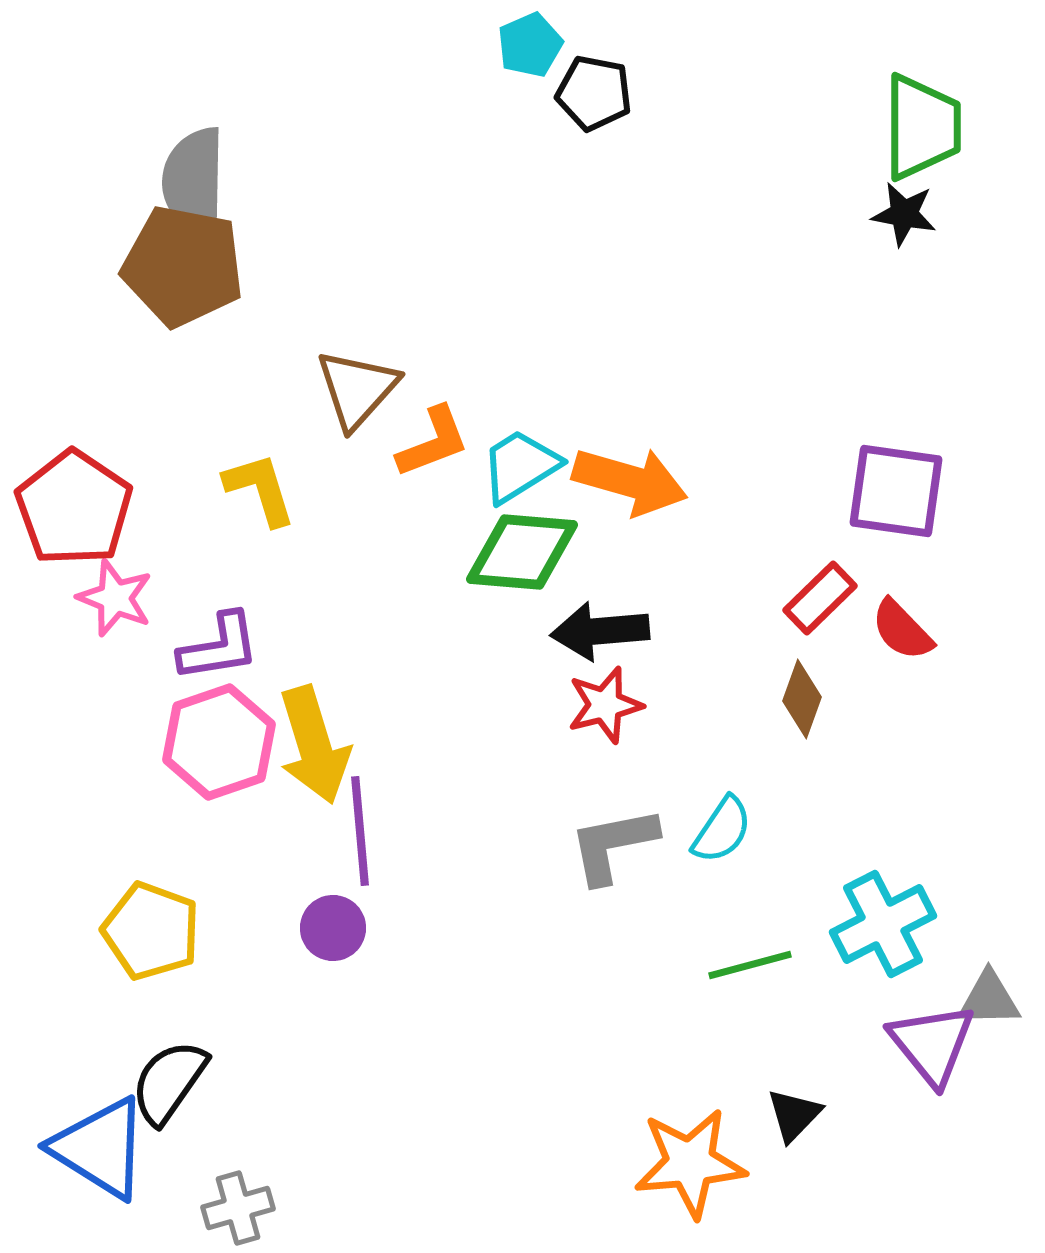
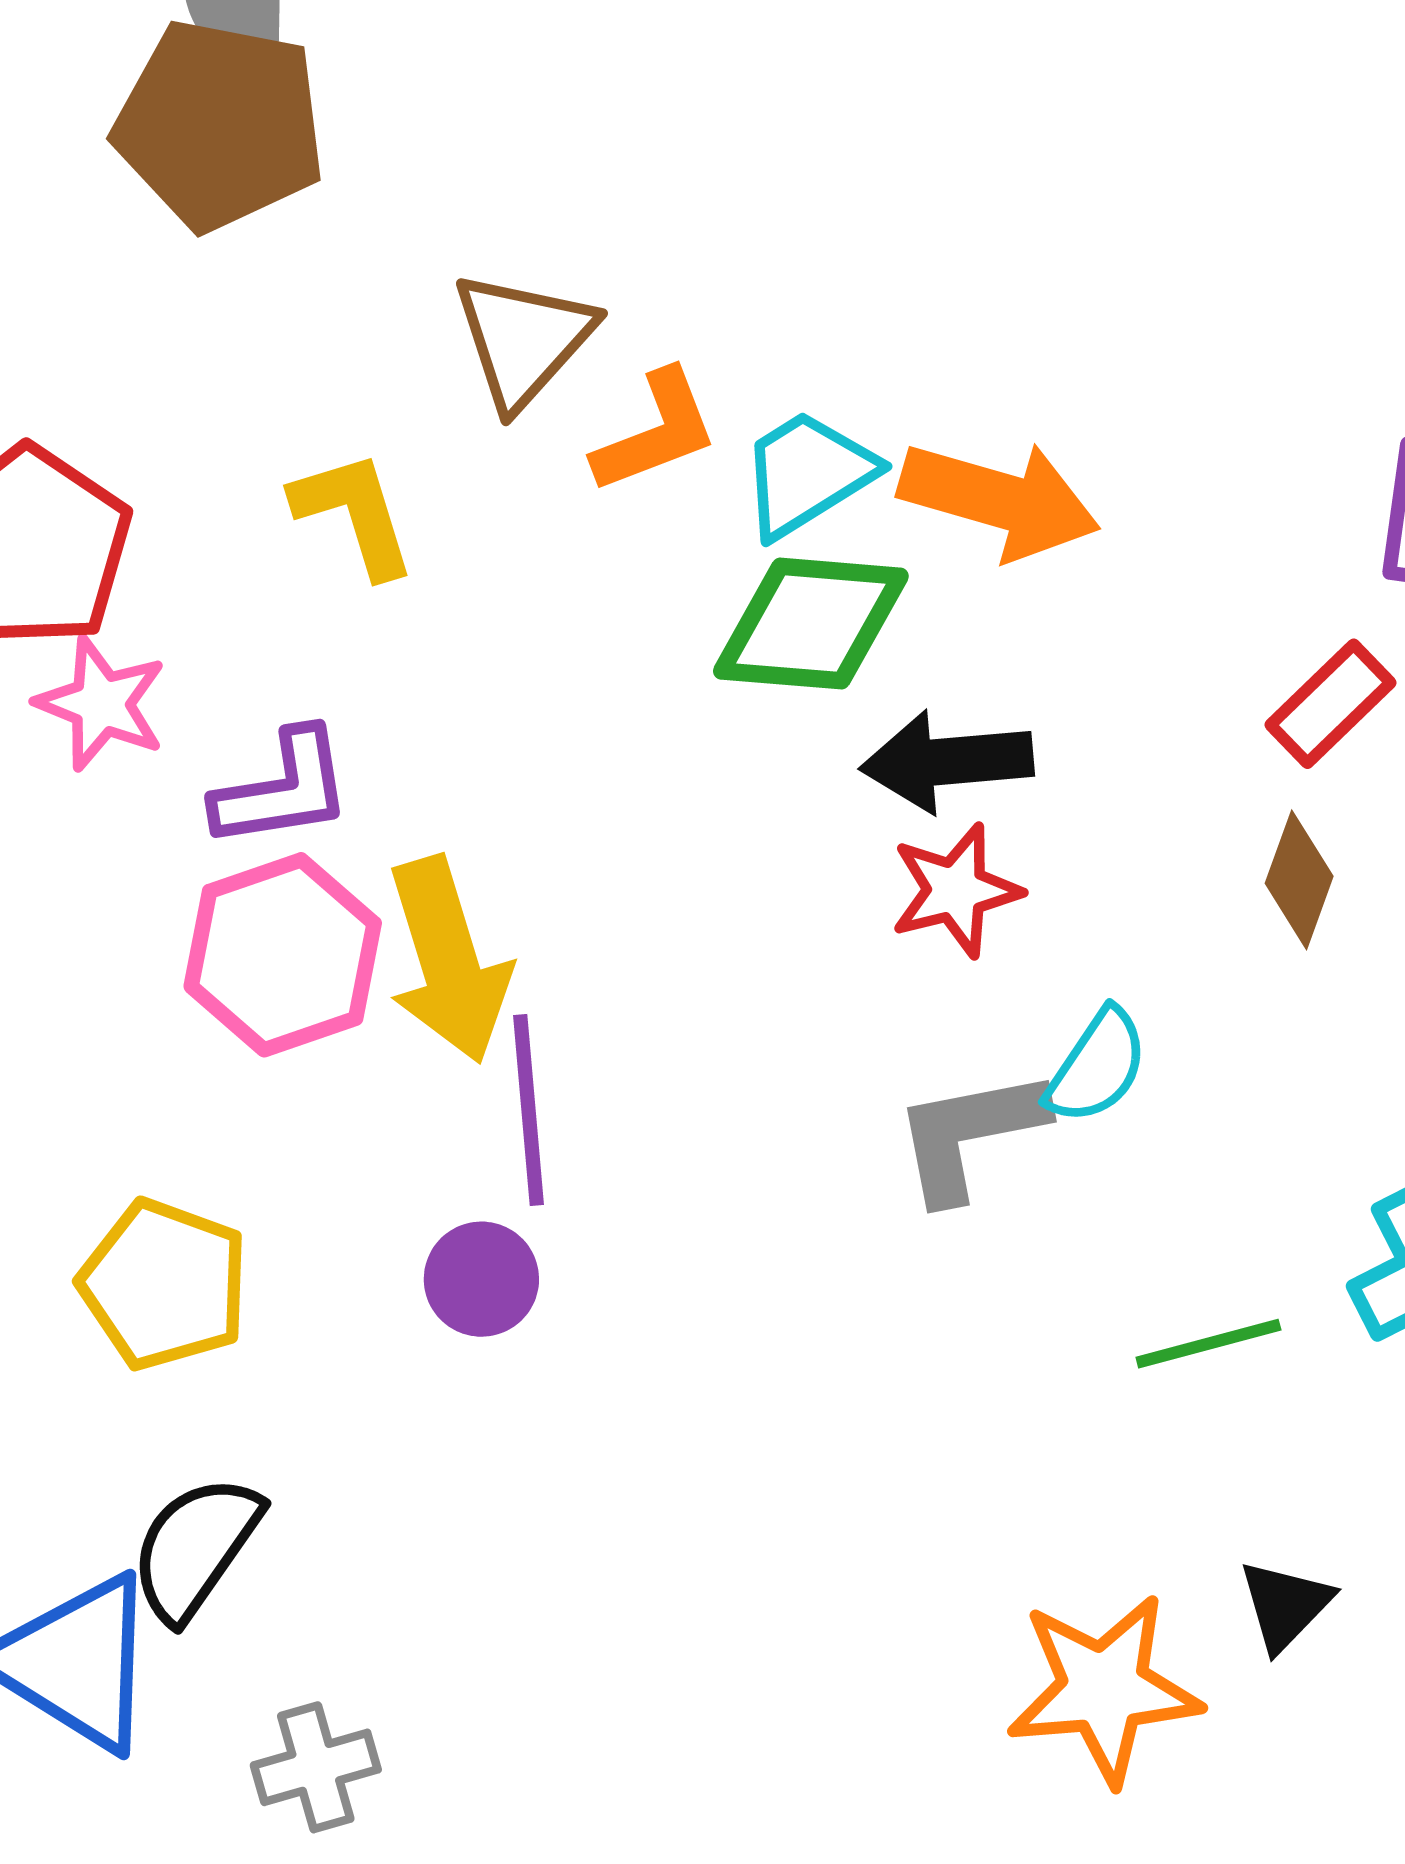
cyan semicircle: (722, 830) -> (1097, 1066), moved

